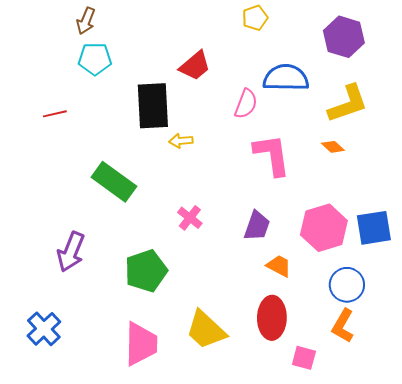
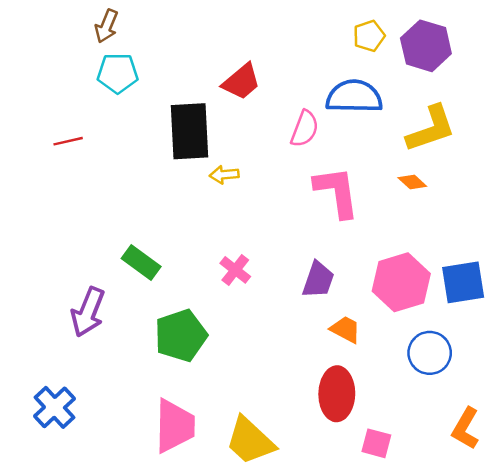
yellow pentagon: (255, 18) -> (369, 36), moved
green rectangle: (114, 182) -> (141, 263), moved, size x0.7
orange L-shape: (343, 326) -> (466, 428), moved
yellow trapezoid: (206, 330) -> (250, 441), moved

